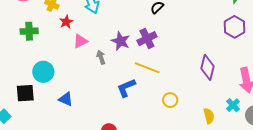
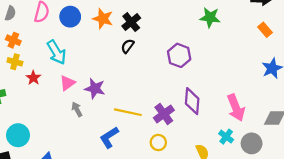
purple hexagon: (235, 27) -> (179, 55), moved
purple cross: (147, 39) -> (164, 114), moved
pink triangle: (80, 41) -> (67, 83), moved

